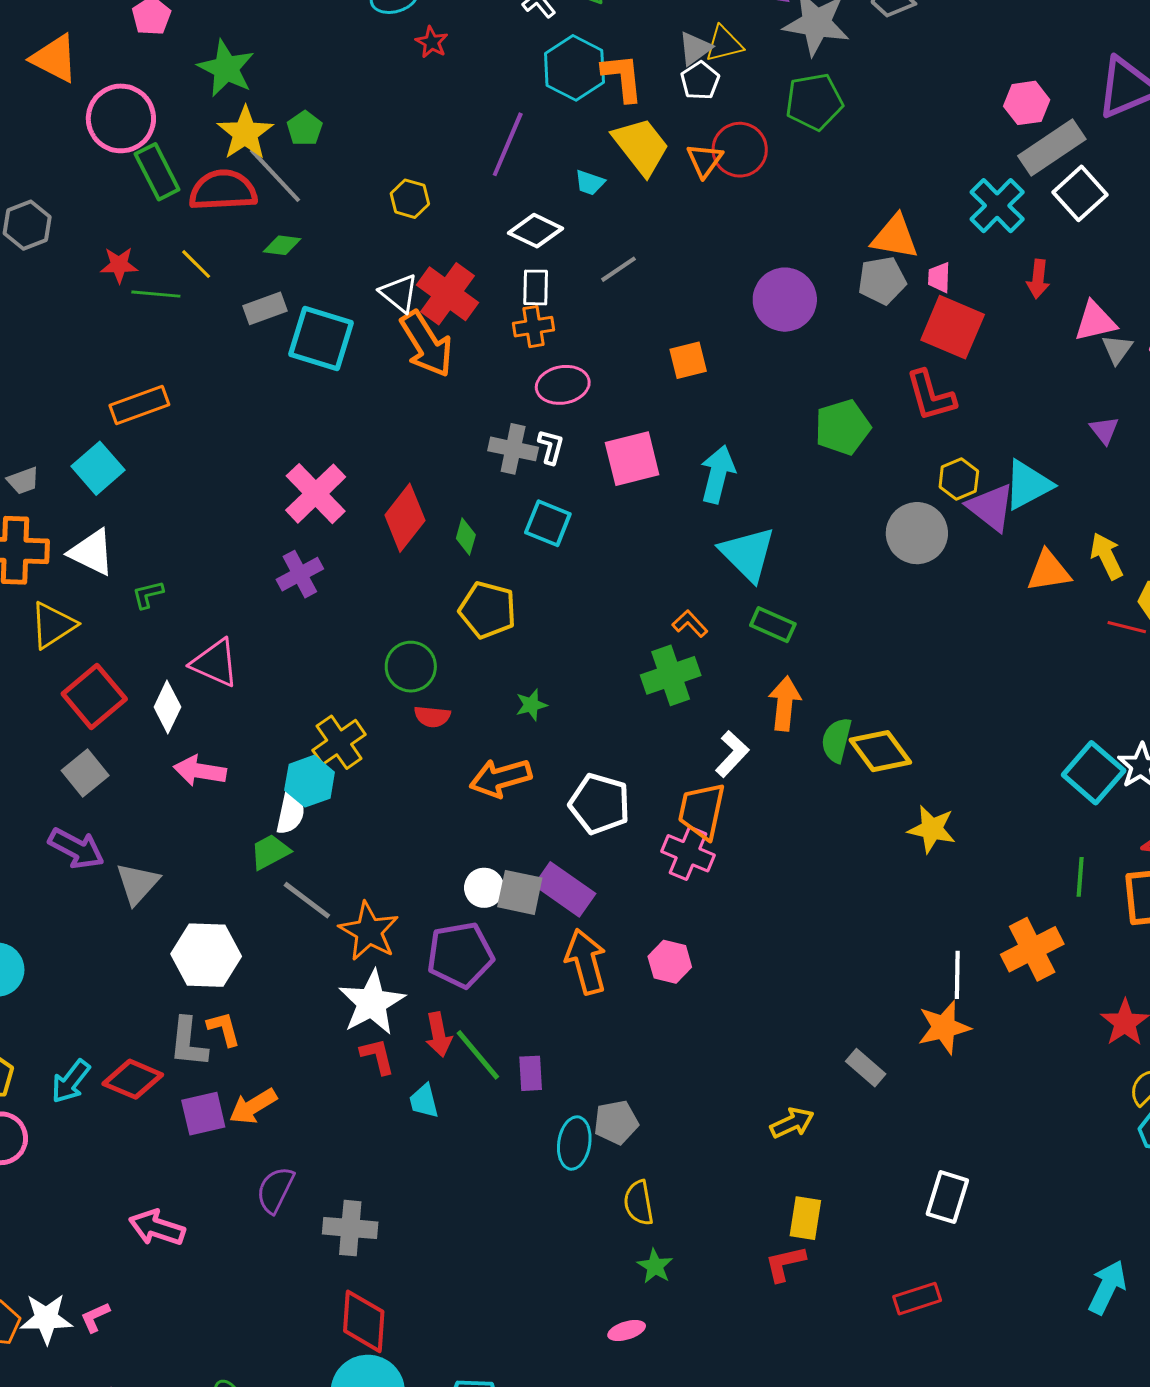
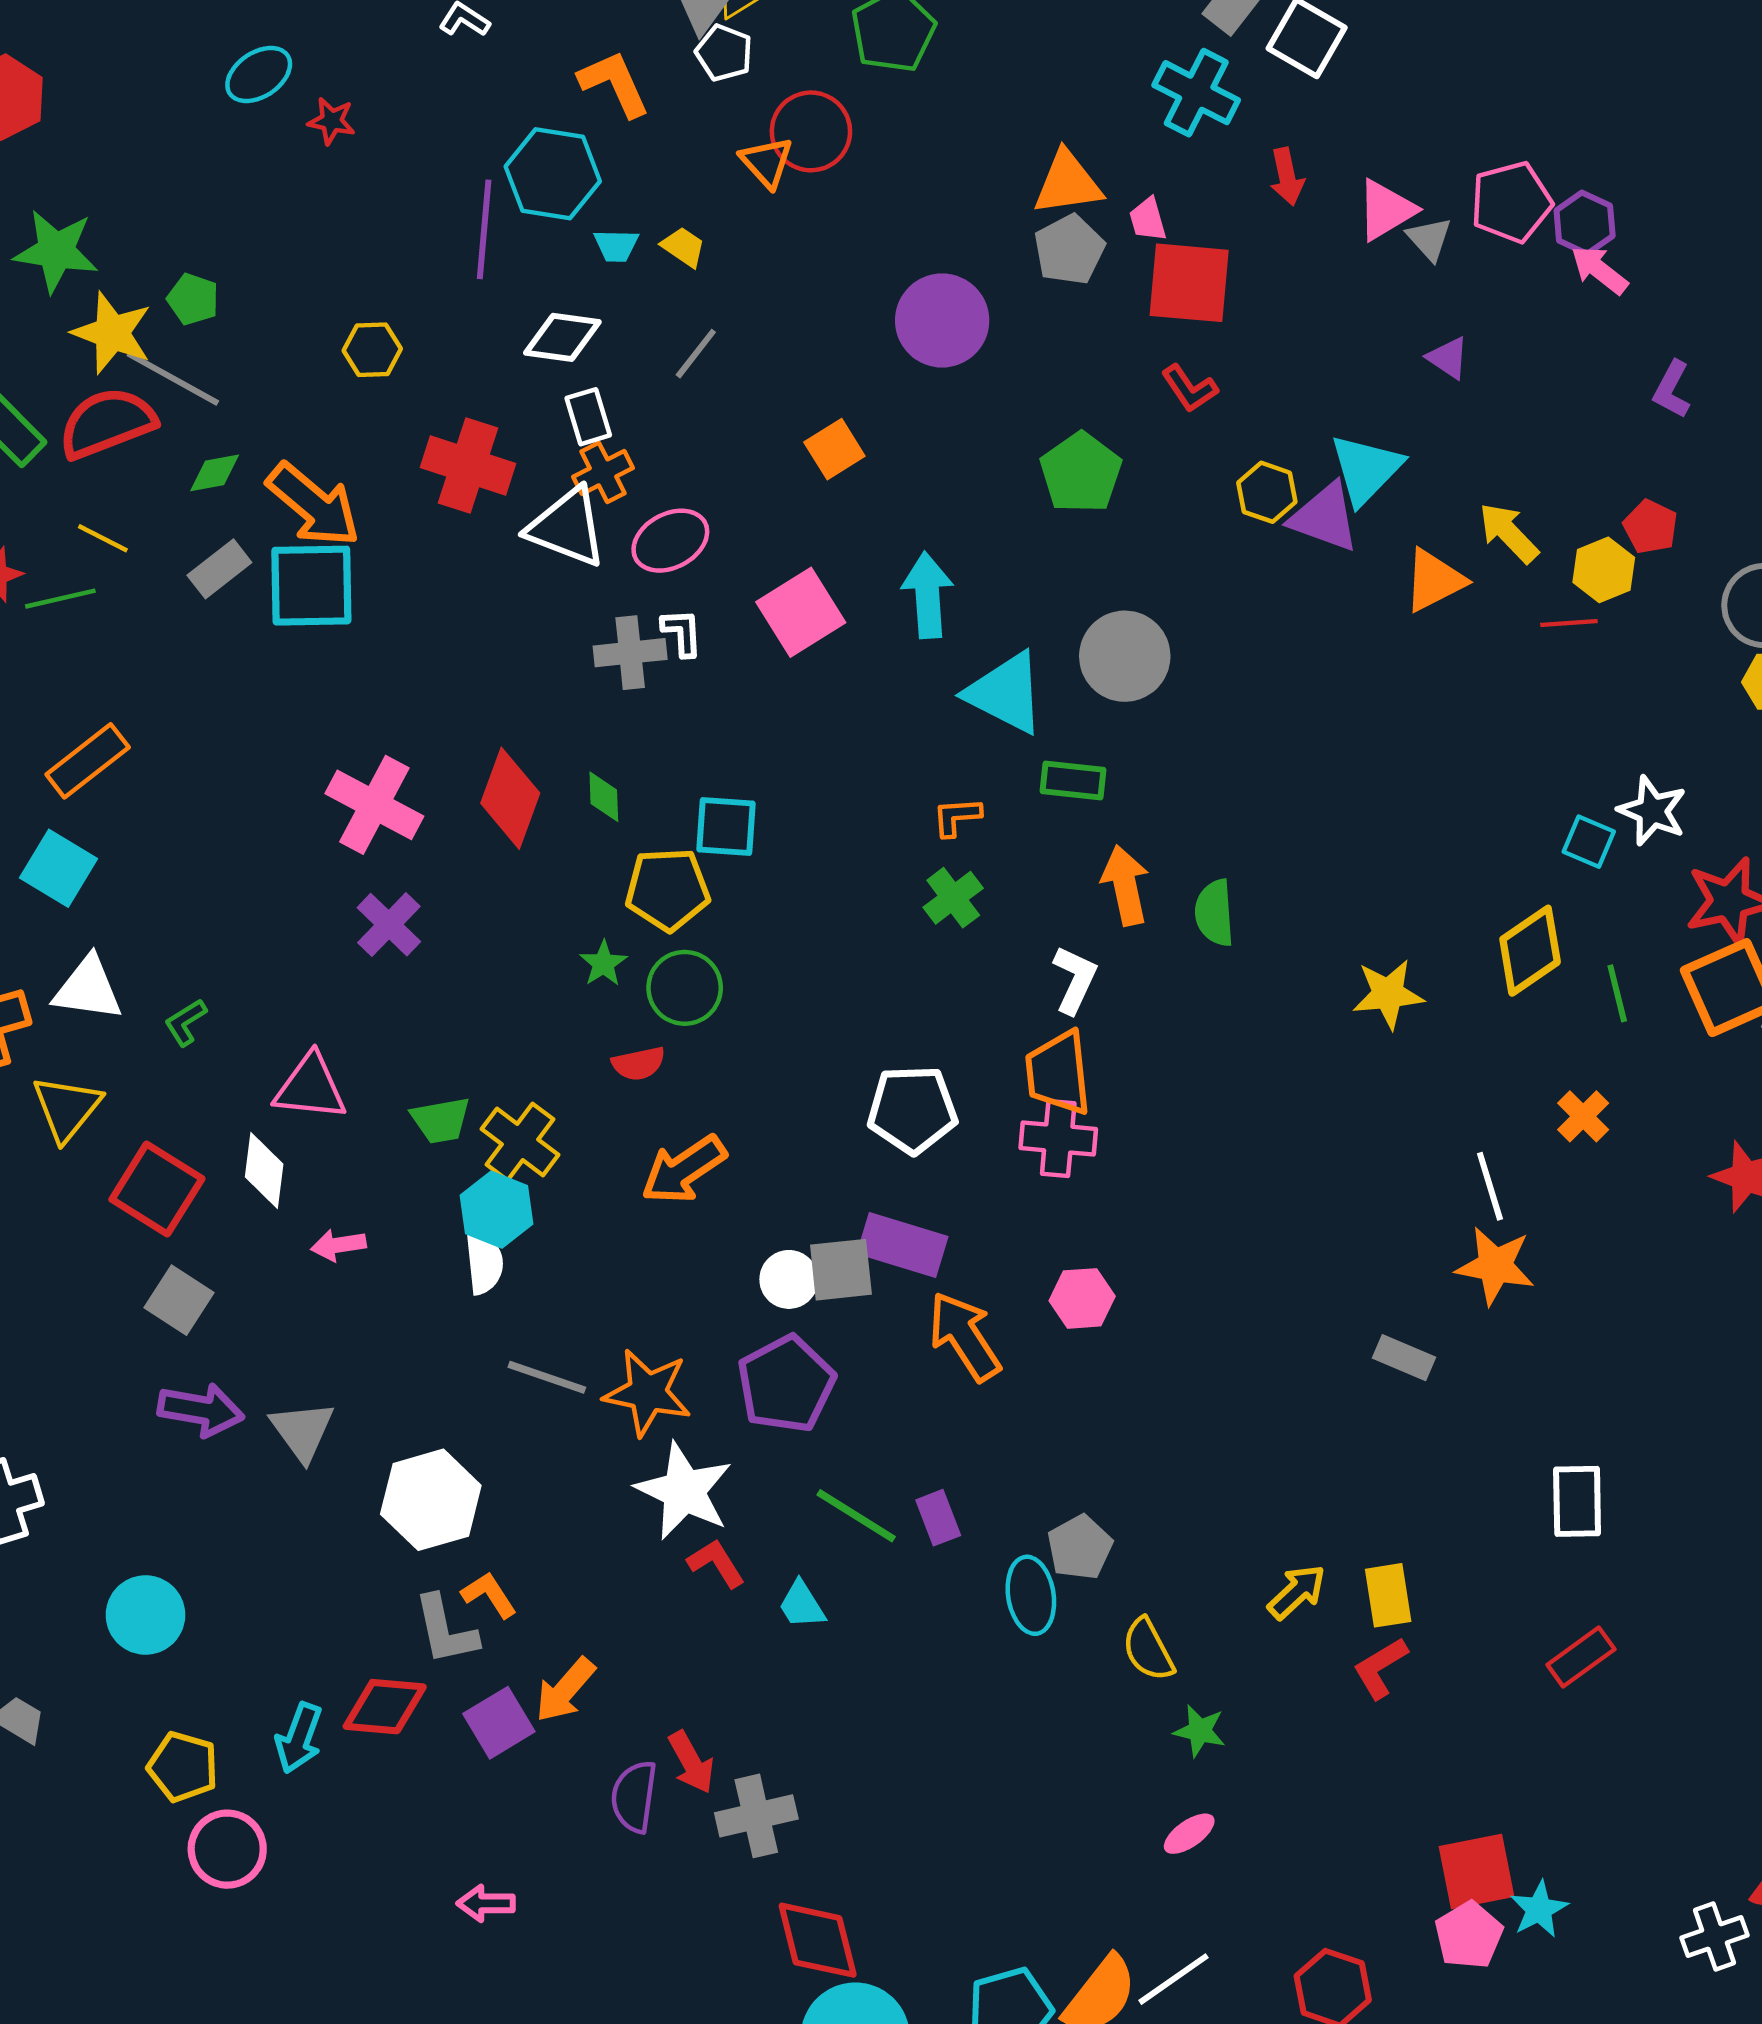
cyan hexagon: (574, 68) -> (553, 174), moved
yellow trapezoid: (641, 146) -> (683, 247), moved, size x0.5
white triangle: (399, 293) -> (567, 527), moved, size x1.4
orange arrow: (426, 344) -> (313, 505), moved
red L-shape: (931, 396) -> (1190, 388), size x0.7
cyan square: (548, 523) -> (726, 826), moved
gray circle: (917, 533) -> (1125, 656), moved
orange L-shape: (690, 624) -> (957, 817), turned -33
green circle: (411, 667) -> (685, 988), moved
green cross: (671, 675) -> (953, 898), size x0.7
green star: (531, 705) -> (603, 963), moved
yellow diamond: (880, 751) -> (1530, 951), moved, turned -70
pink arrow: (200, 771) -> (338, 1245), size x0.7
cyan square: (1094, 773) -> (1589, 842), size x0.6
orange arrow: (500, 778) -> (684, 1170), moved
green trapezoid: (270, 852) -> (441, 1120), moved, turned -144
orange cross: (1032, 949) -> (1583, 1116), size x0.6
orange star: (944, 1027) -> (1495, 1266), turned -30
red arrow: (439, 1034) -> (691, 1762), moved
yellow arrow: (792, 1123) -> (1297, 1592), moved
pink arrow: (157, 1228) -> (486, 1903), size x0.7

